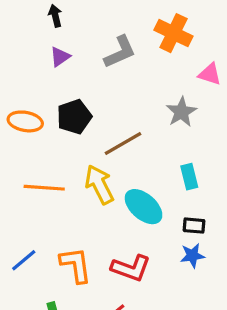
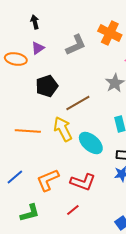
orange ellipse: (25, 121) -> (16, 59), moved
orange L-shape: (76, 265) -> (48, 180), turned -105

